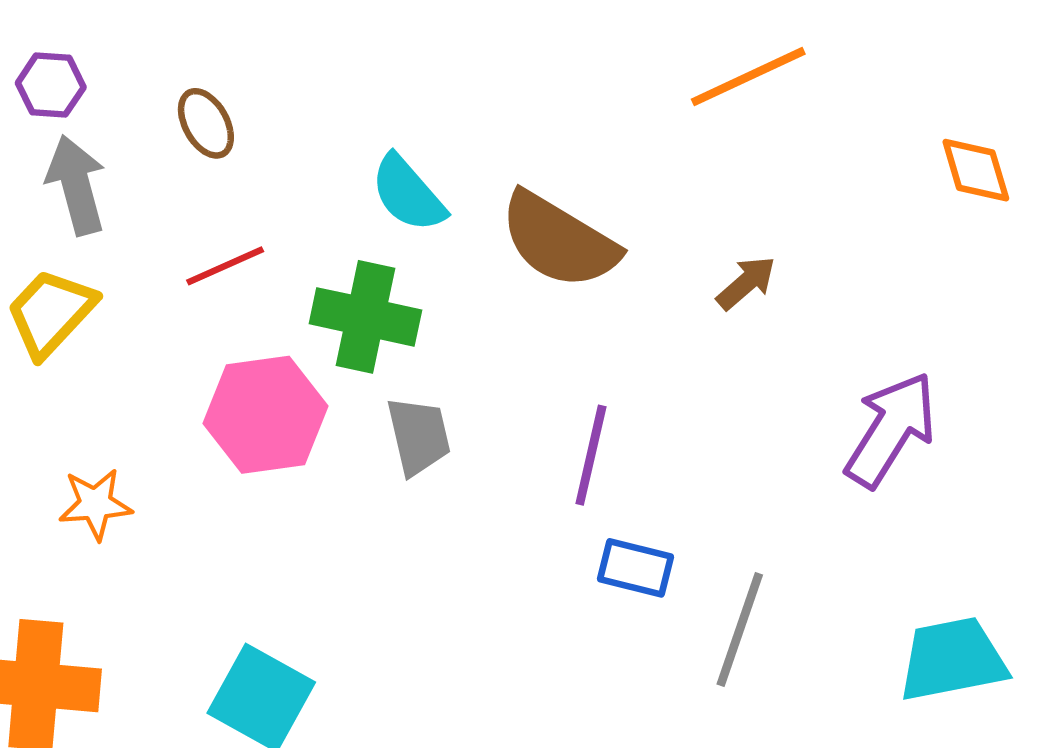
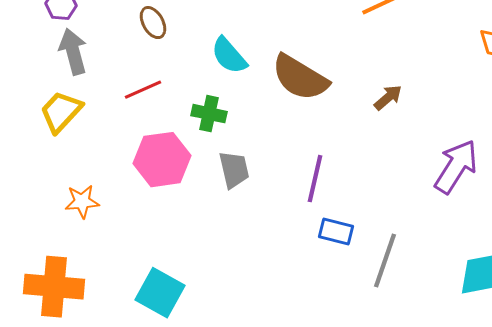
brown ellipse: (206, 123) -> (153, 23), moved
green cross: (365, 317) -> (209, 114), size x0.7

